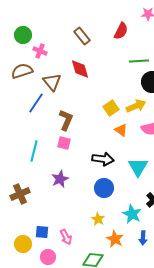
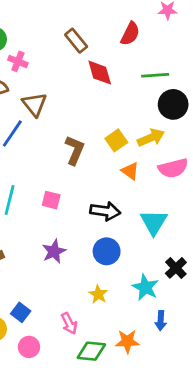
red diamond: (80, 69) -> (100, 73), moved
brown L-shape: (66, 120) -> (75, 150), moved
pink square: (64, 143) -> (51, 200), moved
purple star: (60, 179) -> (54, 251), moved
blue square: (42, 232) -> (21, 312), turned 32
pink arrow: (66, 237) -> (69, 323), moved
orange star: (115, 239) -> (127, 341), moved, turned -30

